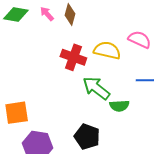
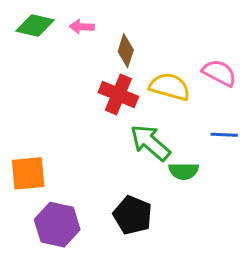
pink arrow: (47, 14) -> (82, 27), turned -49
brown diamond: (70, 14) -> (126, 51), moved

